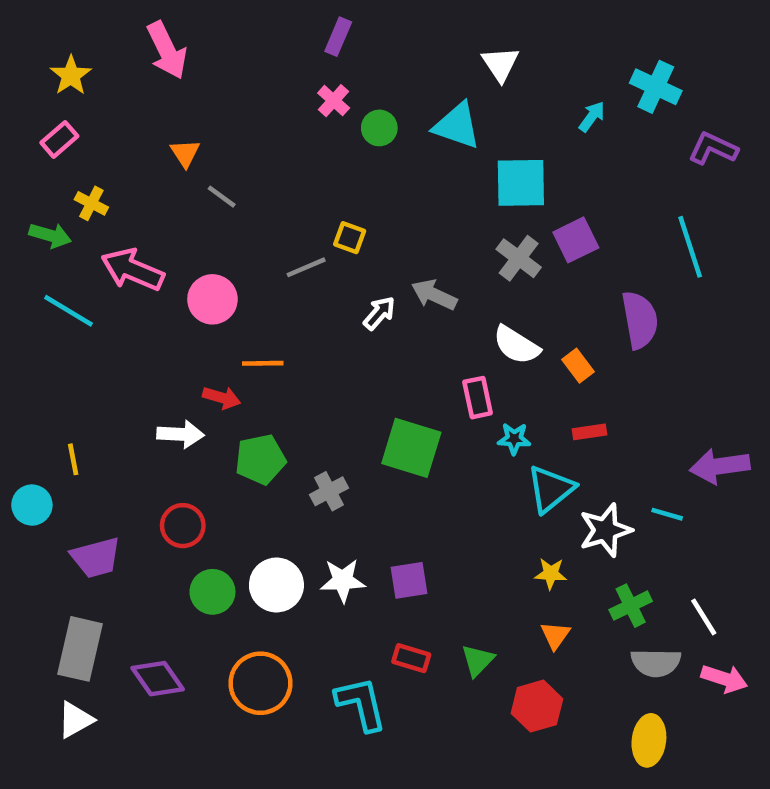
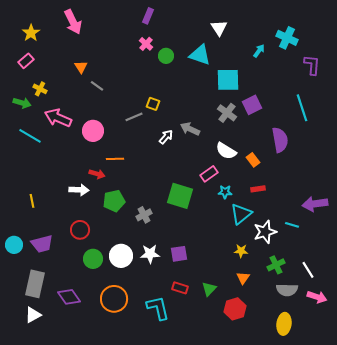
purple L-shape: (713, 149) -> (312, 65), turned 70
pink rectangle: (478, 398) -> (209, 174), turned 66
cyan circle: (32, 505) -> (14, 245), moved

